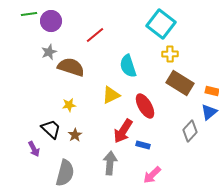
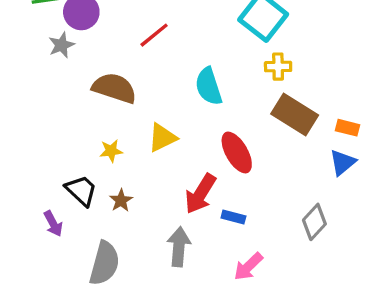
gray star: (49, 52) -> (61, 45), moved
yellow triangle: (111, 95) -> (162, 138), moved
gray diamond: (190, 131) -> (314, 222), moved

